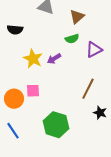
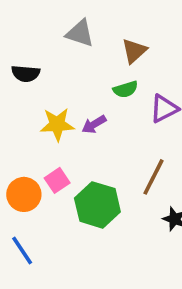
yellow star: (33, 59) -> (57, 124), turned -30
pink square: (33, 91) -> (57, 180), turned -32
green hexagon: (56, 125) -> (97, 205), moved

